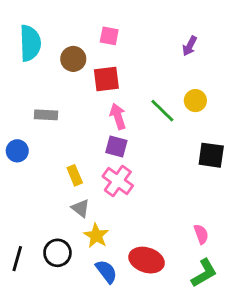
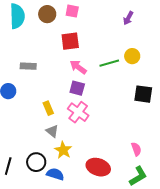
brown circle: (73, 59) -> (47, 14), moved
green line: (162, 111) -> (109, 63), turned -60
pink arrow: (118, 116) -> (78, 67), turned -36
blue semicircle: (106, 272) -> (55, 174), moved, turned -36

